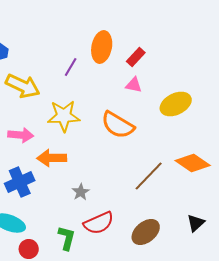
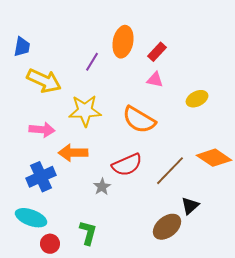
yellow ellipse: (176, 104) -> (197, 99), size x0.7
red semicircle: (99, 223) -> (127, 165), moved
black triangle: (196, 223) -> (190, 206), moved

